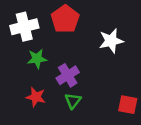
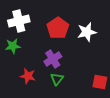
red pentagon: (65, 19) -> (58, 28), moved
green star: (37, 59) -> (13, 46), moved

